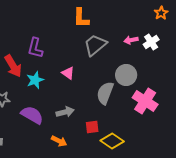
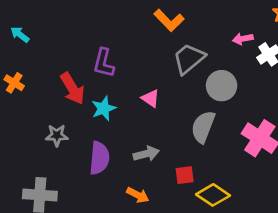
orange L-shape: (81, 18) -> (169, 20), turned -45
pink arrow: (131, 40) -> (243, 39), moved
gray circle: (126, 75) -> (222, 86), moved
purple semicircle: (32, 115) -> (99, 158), turned 65

